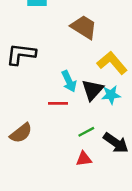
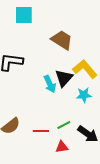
black triangle: (92, 90) -> (64, 78), moved
red line: (58, 103) -> (41, 131), moved

